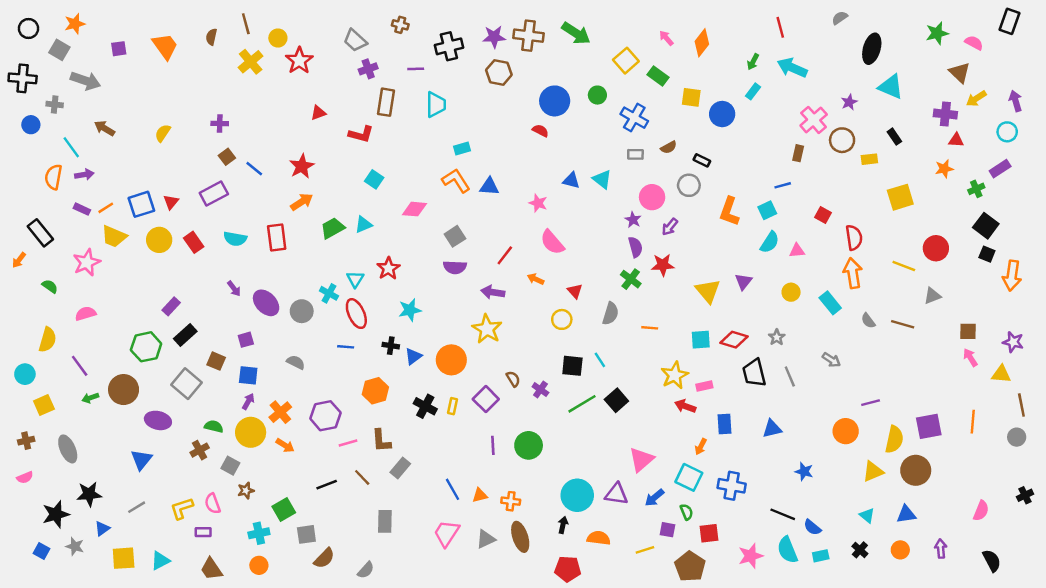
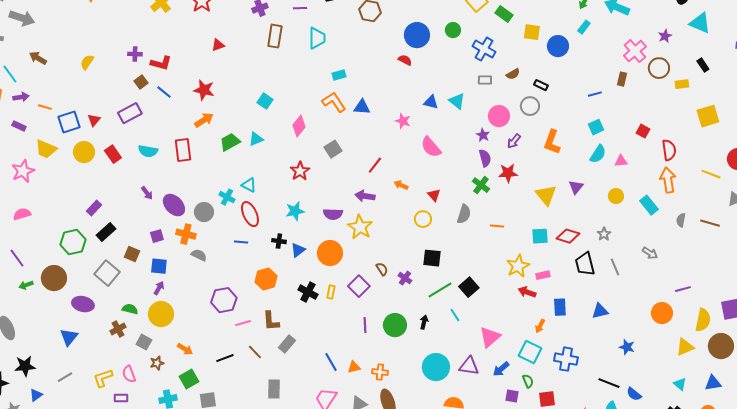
red L-shape: (361, 134) -> (161, 63), moved
red star: (302, 166) -> (204, 90), turned -30
blue line: (783, 185) -> (595, 94), moved
orange line: (106, 208) -> (45, 107), moved, turned 48
pink diamond: (415, 209) -> (299, 126), turned -55
orange L-shape: (729, 211) -> (552, 142), moved
pink semicircle: (552, 242) -> (431, 147), moved
purple semicircle: (455, 267) -> (333, 214), moved
red star: (388, 268) -> (300, 171), moved
cyan triangle: (355, 279) -> (249, 185), turned -35
gray semicircle: (868, 321) -> (681, 220), turned 48
cyan line: (600, 360) -> (455, 315), moved
orange cross: (280, 412) -> (186, 234), moved, turned -36
orange arrow: (285, 445) -> (185, 349), moved
black arrow: (563, 525) -> (424, 322), moved

